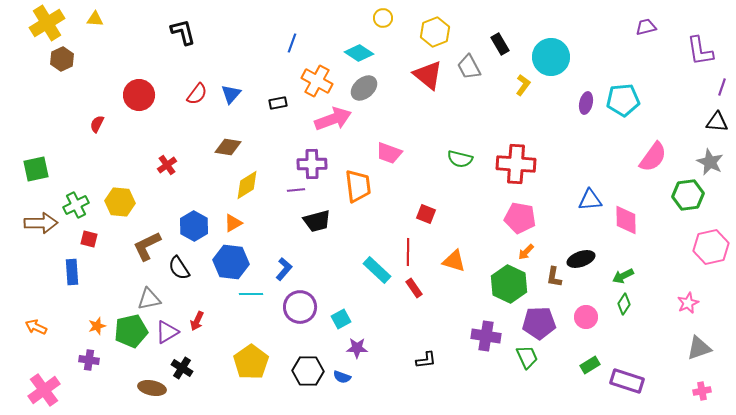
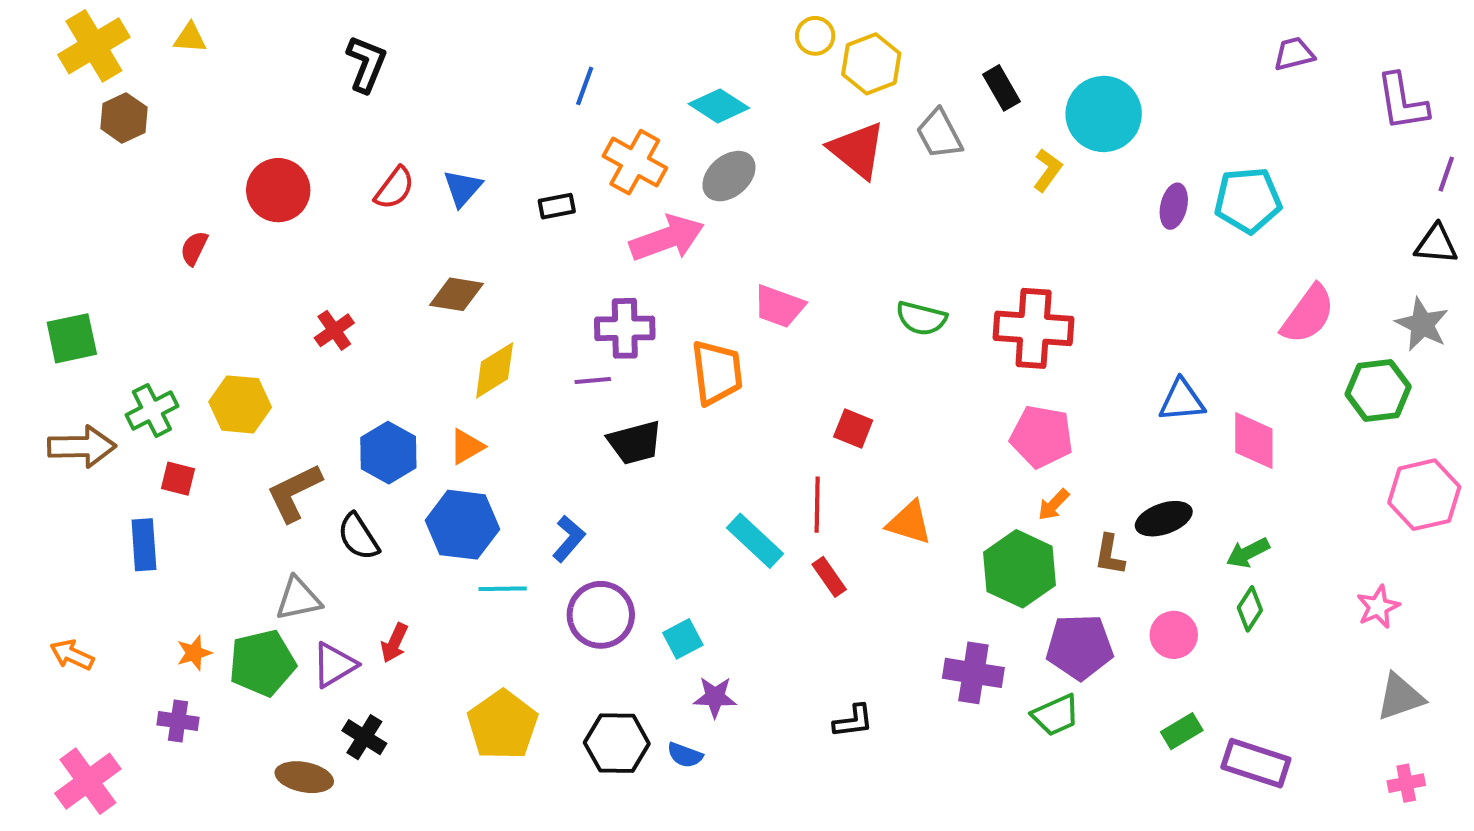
yellow circle: (383, 18) -> (815, 36), moved
black L-shape: (183, 32) -> (366, 64), turned 36
green trapezoid: (527, 357) -> (1056, 715), turned 90

